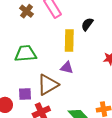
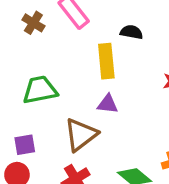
black semicircle: (87, 24) -> (131, 32), turned 72
purple square: (25, 94) -> (25, 145), moved

